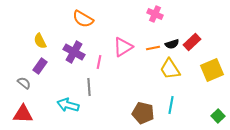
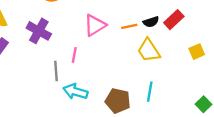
pink line: (99, 62) -> (74, 55), moved
yellow square: (212, 70) -> (197, 52), size x0.6
cyan arrow: (68, 105) -> (75, 92), moved

